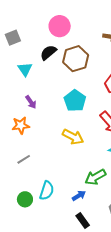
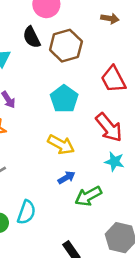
black semicircle: (48, 53) -> (32, 37), turned -78
blue arrow: (79, 196) -> (67, 177), moved

